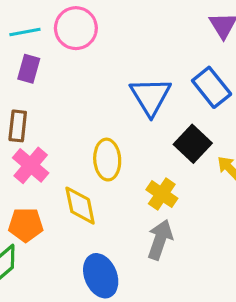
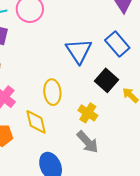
gray arrow: (160, 240) -> (88, 142), turned 120

